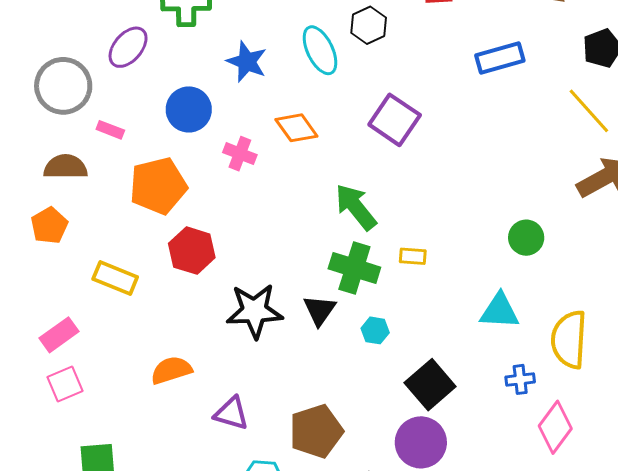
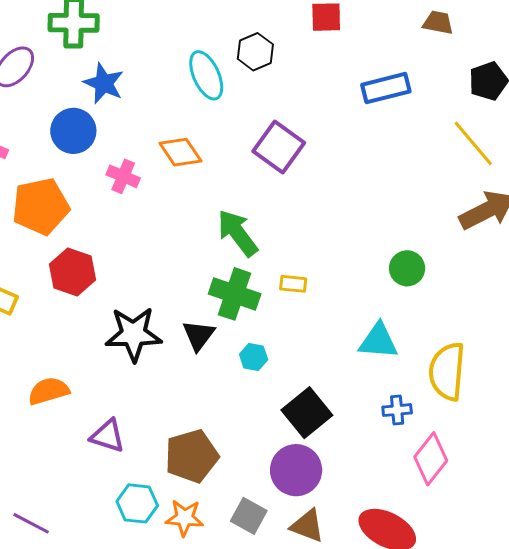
blue star: (247, 62) -> (104, 83), moved

